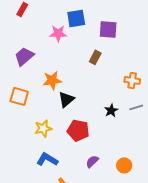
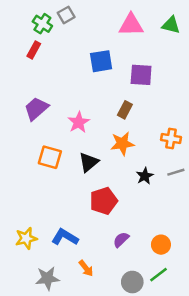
pink star: (58, 33) -> (79, 122), moved, turned -30
orange star: (52, 80) -> (122, 144), moved
orange square: (19, 96) -> (50, 157), moved
yellow star: (43, 128) -> (26, 238), moved
red pentagon: (78, 130) -> (104, 201), turned -30

